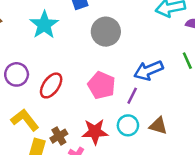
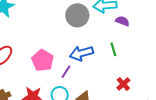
gray circle: (106, 32) -> (77, 15), moved

